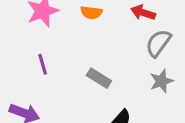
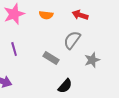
gray semicircle: (158, 43) -> (72, 40), moved

